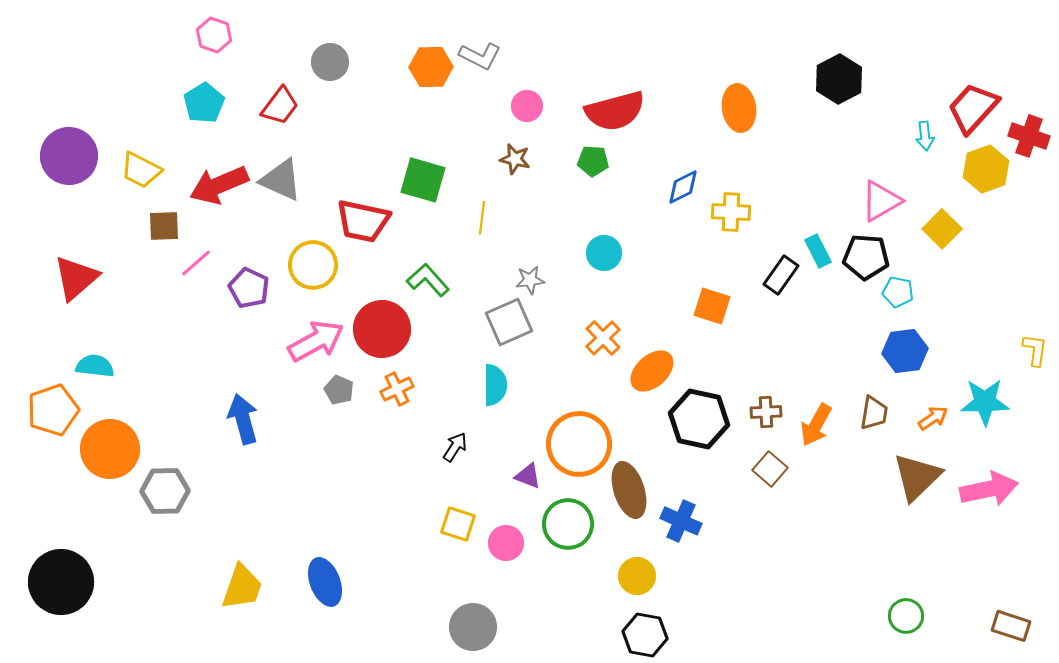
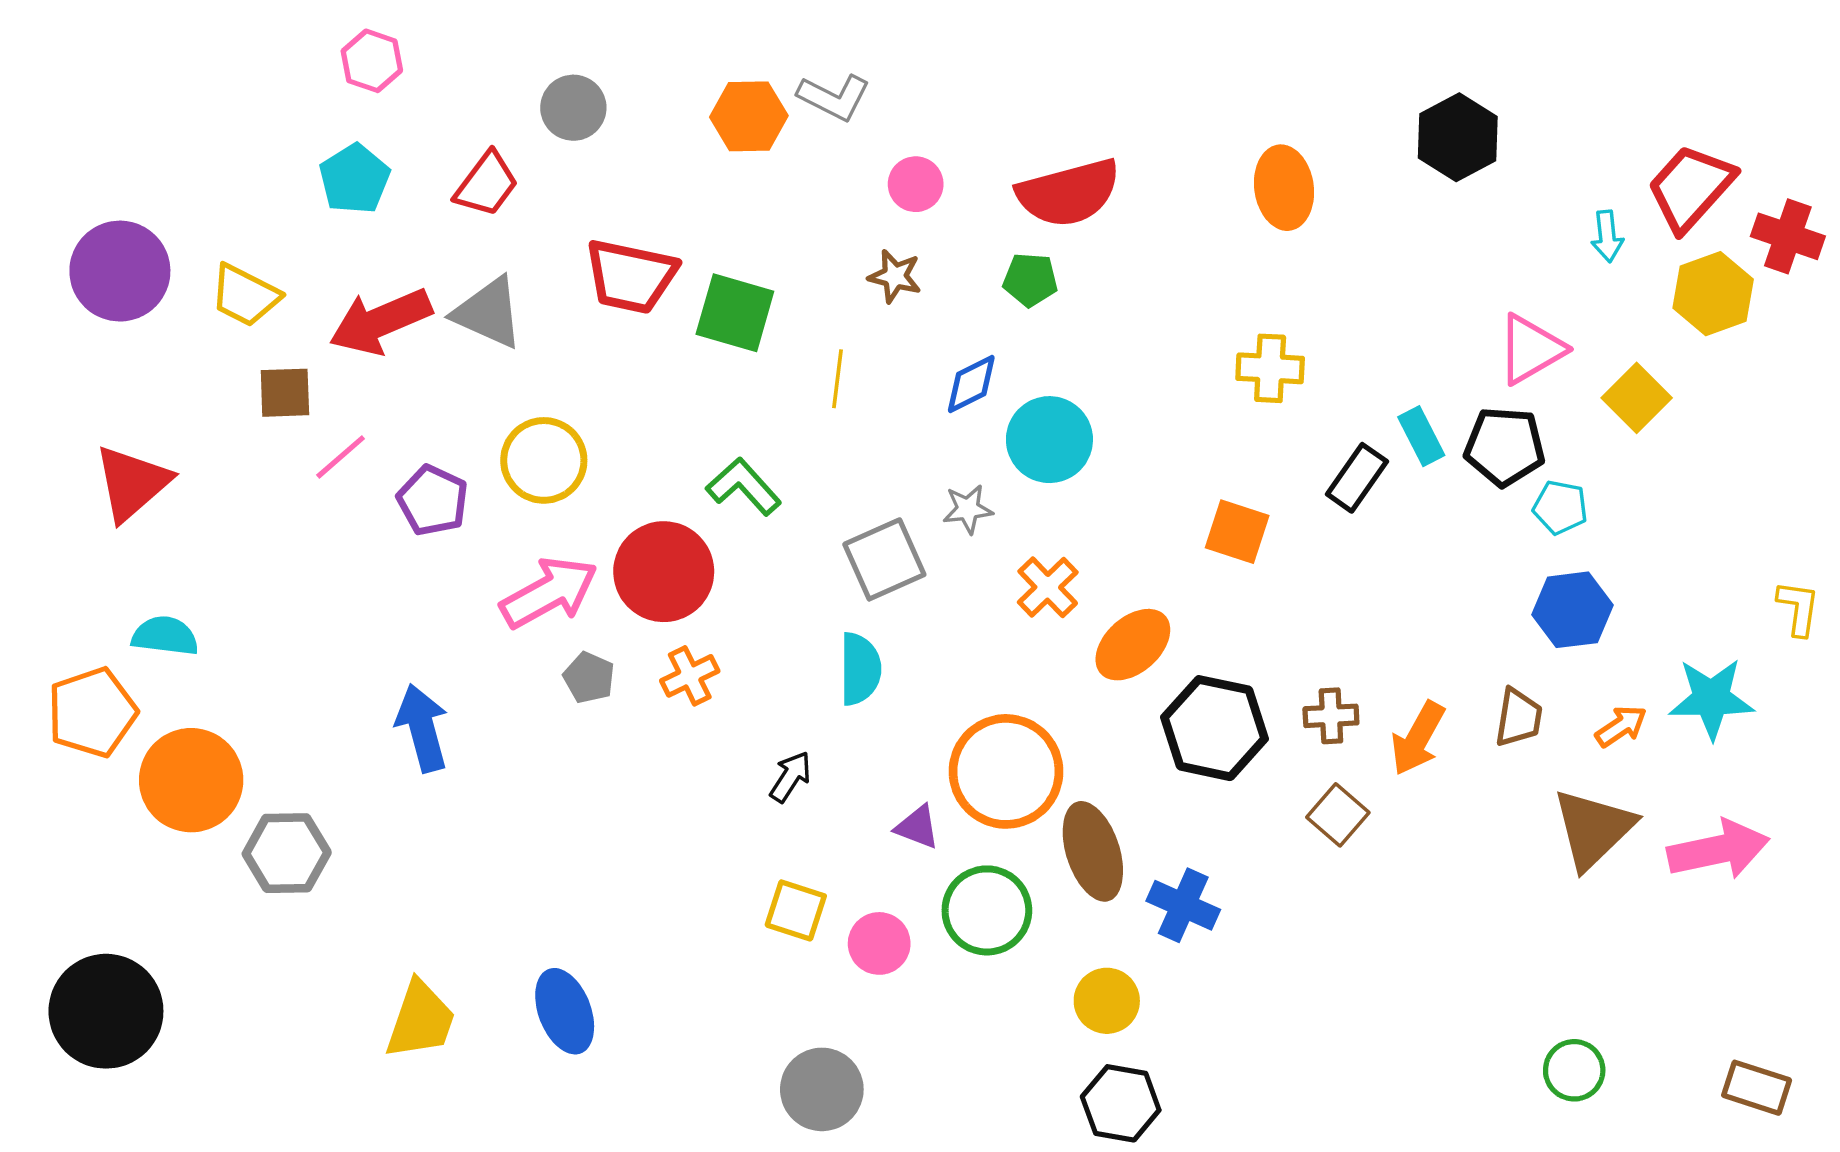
blue diamond: (683, 187) -> (971, 384), moved
red trapezoid: (363, 221) -> (631, 276), moved
cyan circle: (604, 253) -> (1049, 440), size x1.4
gray star: (530, 280) -> (968, 509), moved

